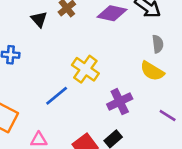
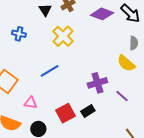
yellow cross: (85, 69) -> (63, 36), moved
purple line: (168, 116) -> (122, 96), moved

